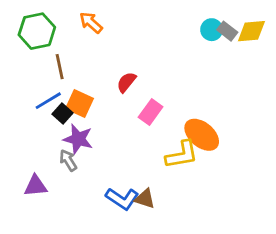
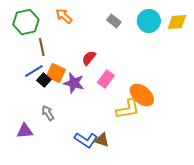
cyan circle: (212, 30) -> (149, 21), size x1.5
gray rectangle: (227, 31) -> (114, 21), moved
purple star: (78, 139) -> (74, 83), moved

